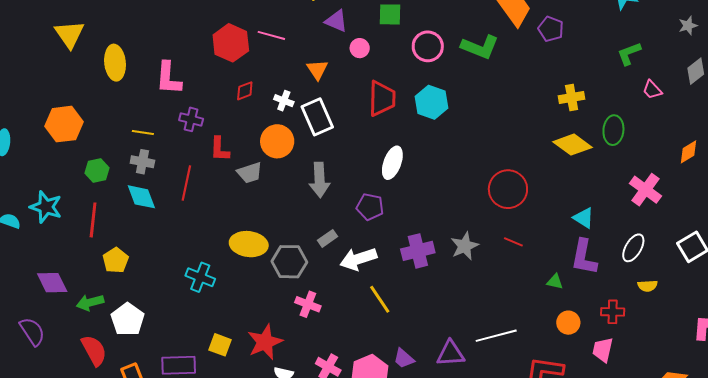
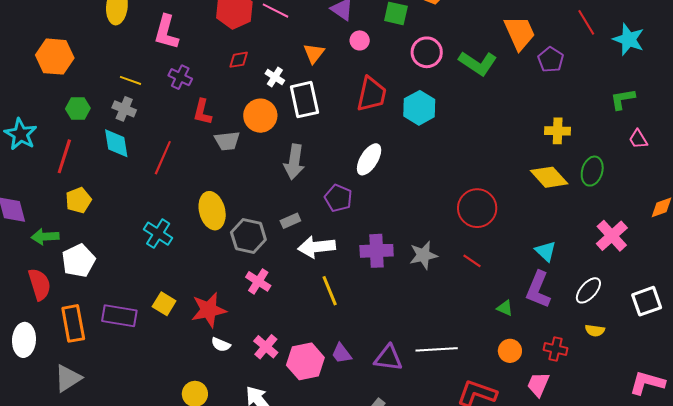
red line: (186, 183) -> (163, 158), moved
yellow ellipse: (249, 244) -> (212, 211), turned 57

